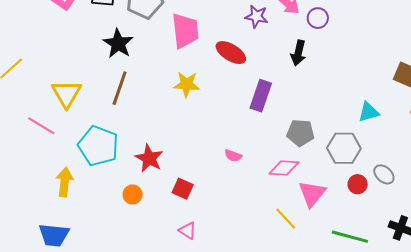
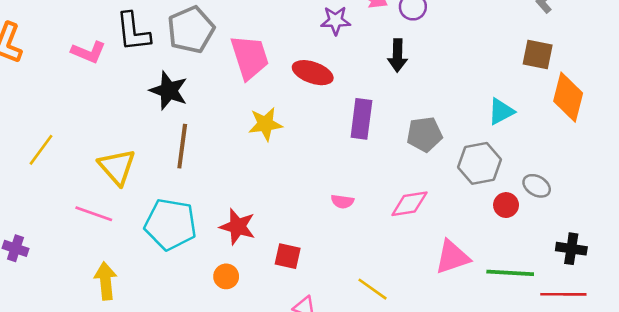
gray pentagon: (300, 133) -> (424, 134), moved
yellow arrow: (65, 182) -> (106, 281), moved
pink triangle: (312, 194) -> (452, 257), moved, turned 44
yellow line: (286, 219) -> (373, 289), moved

